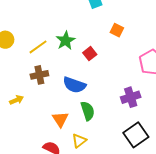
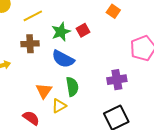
green star: (66, 41) -> (61, 32), moved
yellow triangle: (79, 141) -> (59, 106), moved

